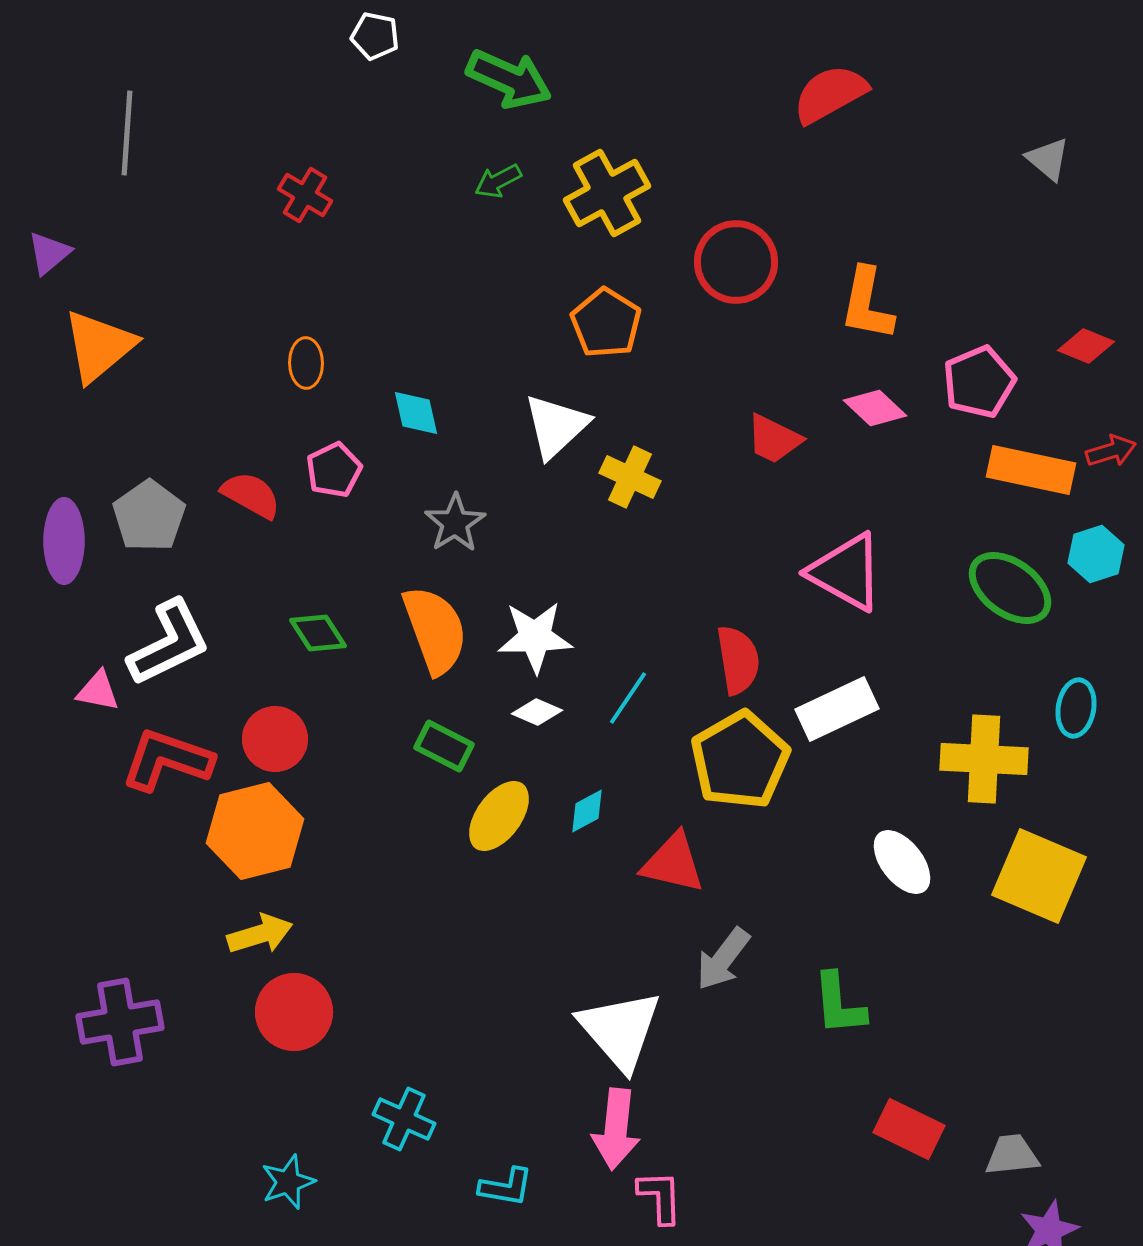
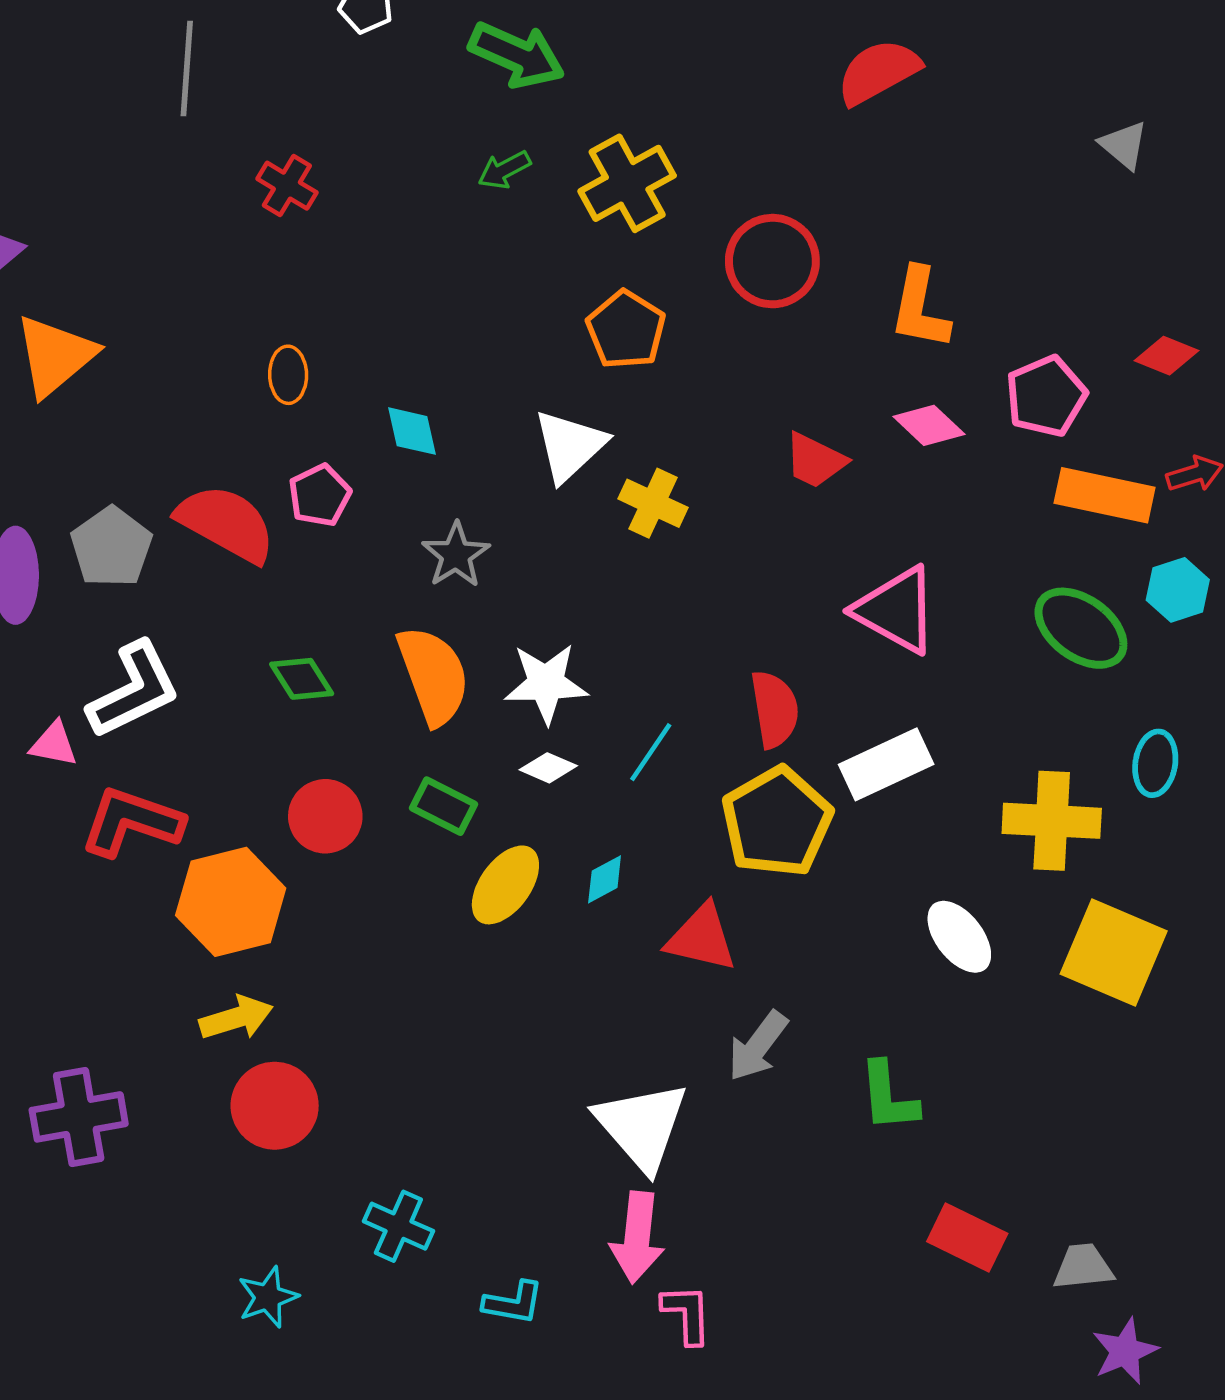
gray line: (127, 133) -> (187, 68), moved
red semicircle: (251, 495) -> (226, 523), size x1.5
red circle: (275, 739) -> (325, 816), moved

